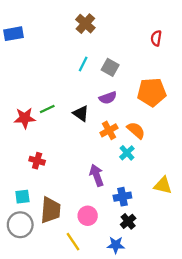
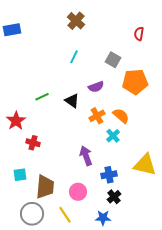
gray square: (110, 67) -> (113, 60), moved
red star: (25, 118) -> (16, 121), moved, turned -30
yellow triangle: (163, 185) -> (145, 165), size x1.4
gray circle: (20, 225) -> (32, 214), moved

